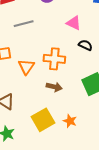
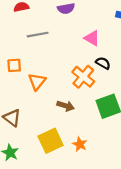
orange cross: (54, 59) -> (83, 77), moved, turned 30

